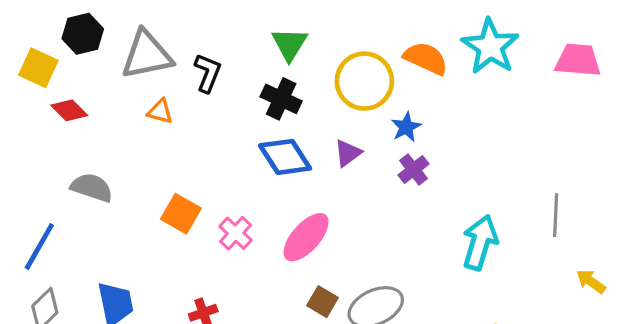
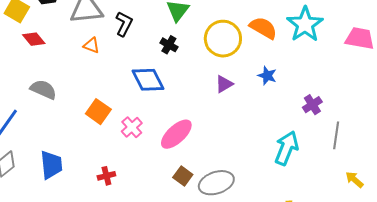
black cross: (281, 99) -> (169, 45), size x0.7
blue star: (406, 127) -> (267, 76), moved, turned -30
purple triangle: (348, 153) -> (224, 84), moved
blue diamond: (285, 157) -> (148, 80), moved
purple cross: (413, 169) -> (312, 105), moved

